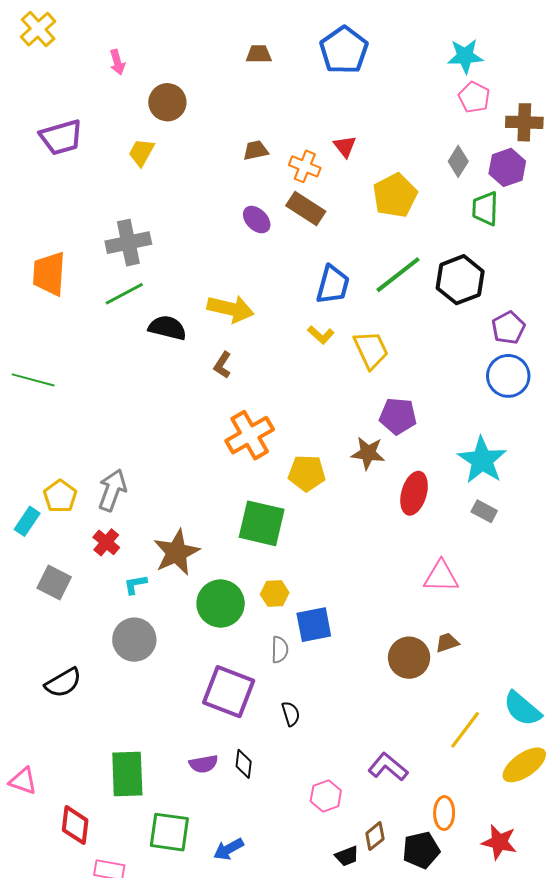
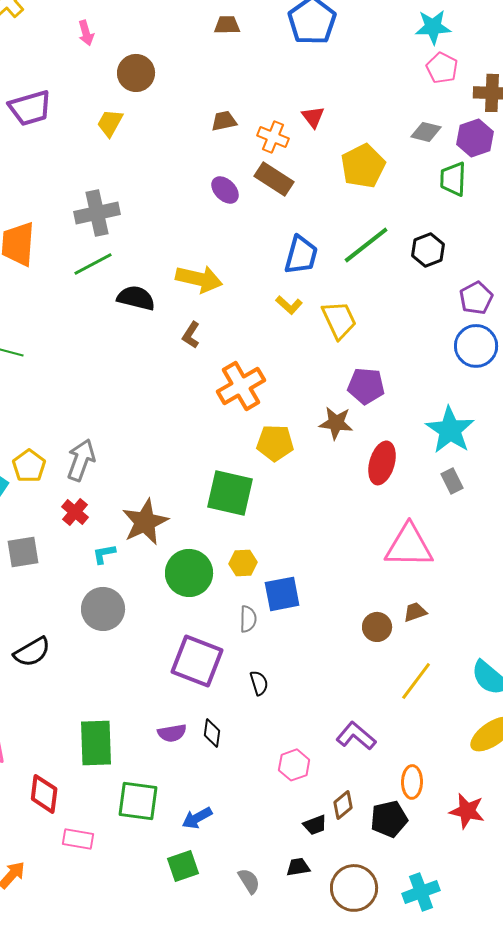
gray diamond: (458, 161) -> (426, 132), turned 72
black hexagon: (460, 280) -> (428, 250), size x0.7
orange cross: (250, 435) -> (241, 386), moved
gray rectangle: (484, 511) -> (452, 481), turned 35
pink triangle: (441, 576) -> (409, 546), size x1.4
gray square: (54, 582) -> (23, 552), turned -36
brown circle: (409, 658) -> (377, 627), size x0.7
yellow line: (465, 730) -> (416, 681), moved

